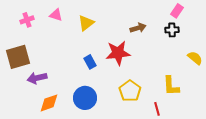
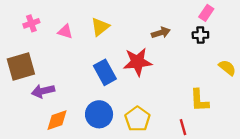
pink triangle: (56, 15) -> (65, 31), moved
blue rectangle: (90, 62) -> (105, 72), size x1.5
yellow pentagon: (130, 91) -> (137, 119), moved

